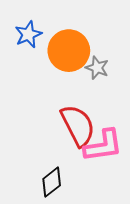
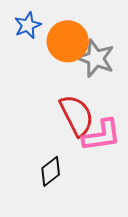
gray star: (97, 68) -> (96, 58), size x1.6

